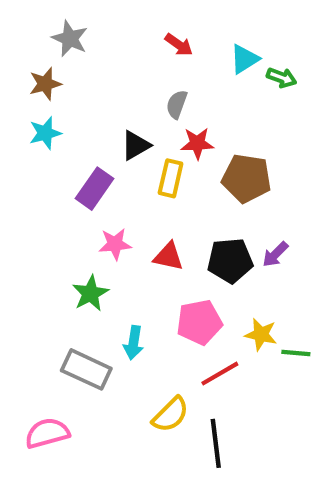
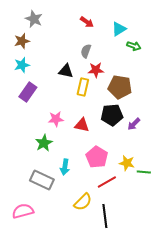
green arrow: (282, 78) -> (134, 46), moved
black triangle: (136, 145) -> (66, 71), turned 42
purple rectangle: (95, 189) -> (28, 92), moved
black pentagon: (230, 260) -> (112, 115), moved
pink pentagon: (199, 322) -> (97, 157), turned -30

